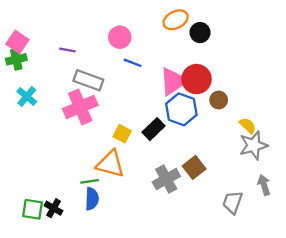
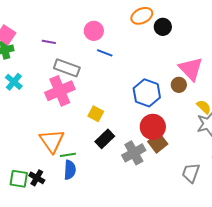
red circle: (197, 79) -> (153, 127), moved
pink triangle: (173, 81) -> (191, 69), moved, turned -40
black rectangle: (153, 129) -> (105, 139), moved
orange triangle: (110, 164) -> (52, 141), moved, turned 40

